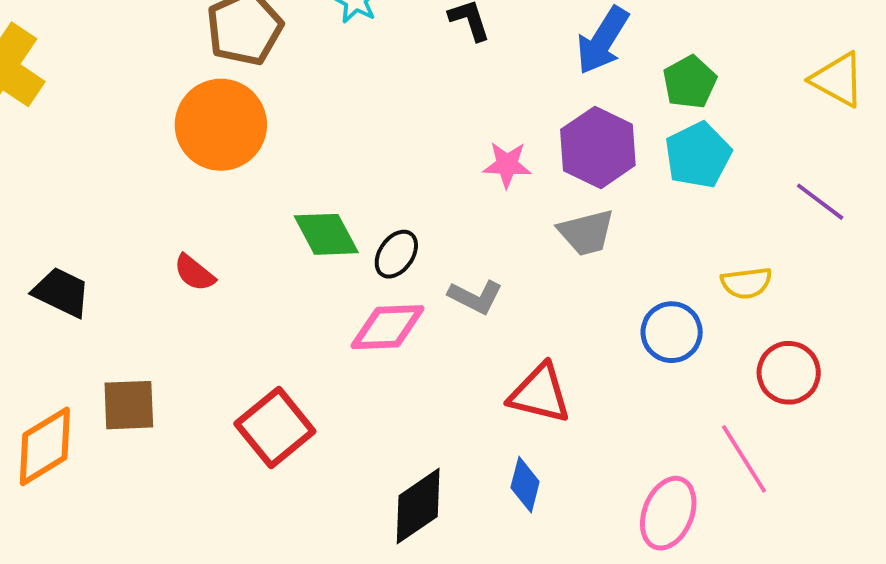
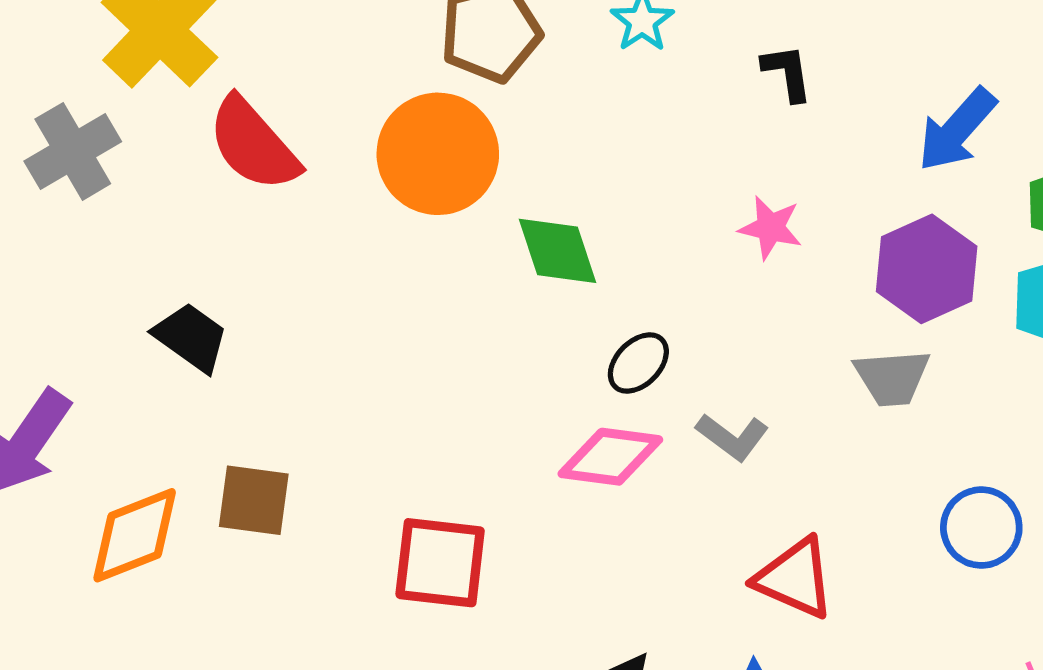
pink star: (507, 165) -> (770, 228), moved
green diamond: (326, 234) -> (558, 251), moved
red semicircle: (194, 273) -> (253, 144), moved, size x1.8
red square: (275, 428) -> (440, 563), turned 36

